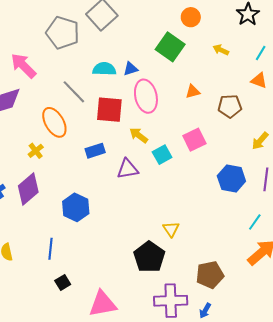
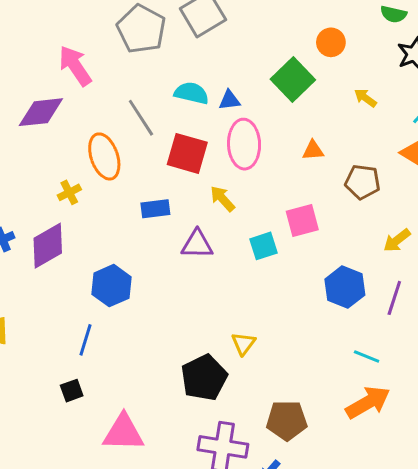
cyan square: (162, 155) -> (264, 246), moved
cyan line: (255, 222) -> (367, 357), turned 66
blue line: (51, 249) -> (86, 340), moved

